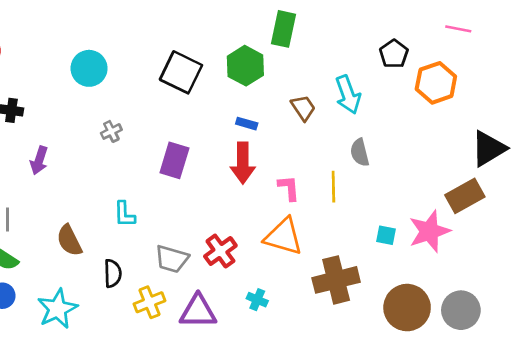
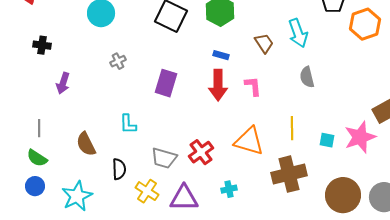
yellow line: (333, 187) -> (292, 128), moved
pink L-shape: (289, 188) -> (253, 86), moved
cyan cross: (257, 300) -> (229, 189), turned -35
yellow cross: (149, 302) -> (147, 191), turned -35

